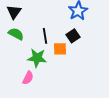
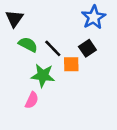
green semicircle: (16, 34) -> (28, 45), moved
black line: (45, 36) -> (53, 48), turned -35

